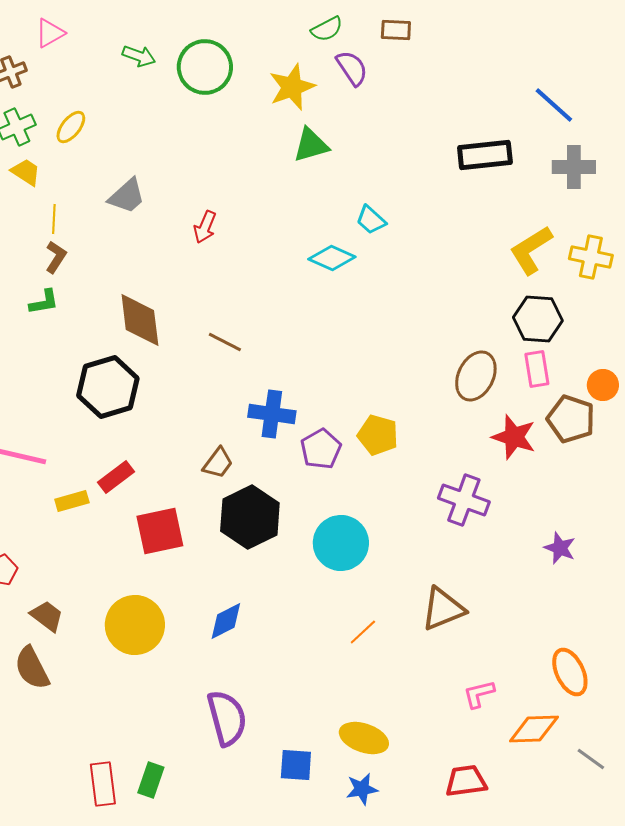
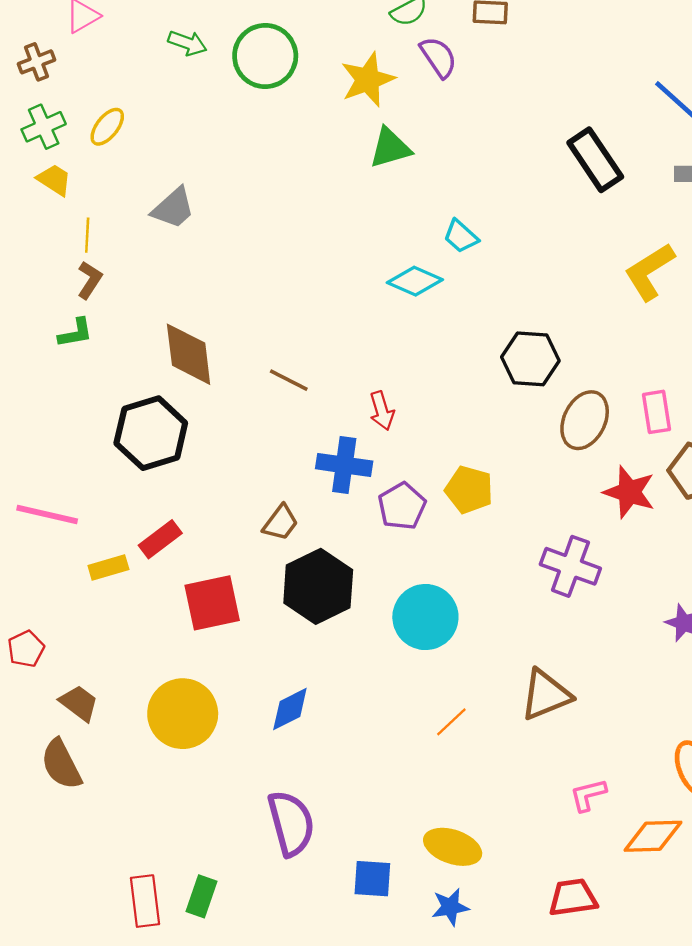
black rectangle: (485, 155) -> (595, 160), turned 62
red arrow: (205, 227) -> (382, 411), moved, turned -40
black hexagon: (538, 319) -> (530, 359), moved

